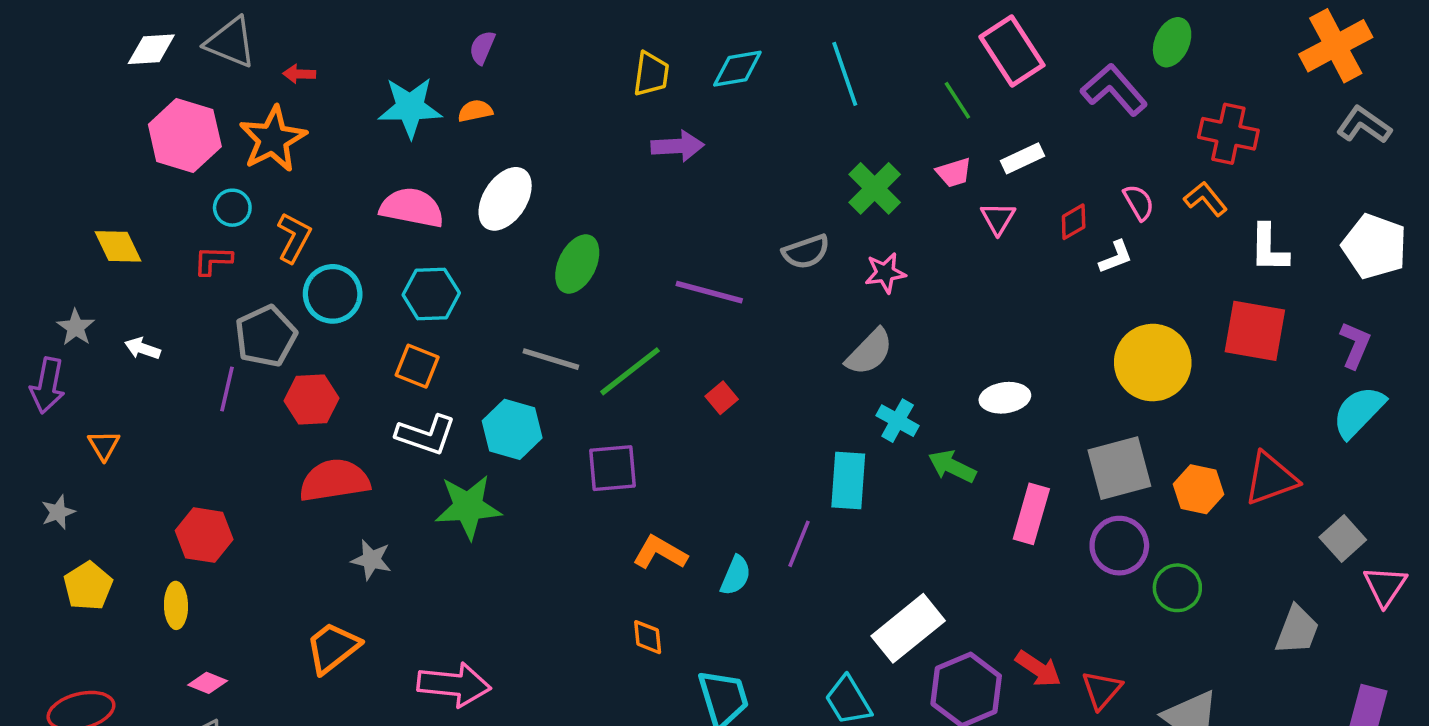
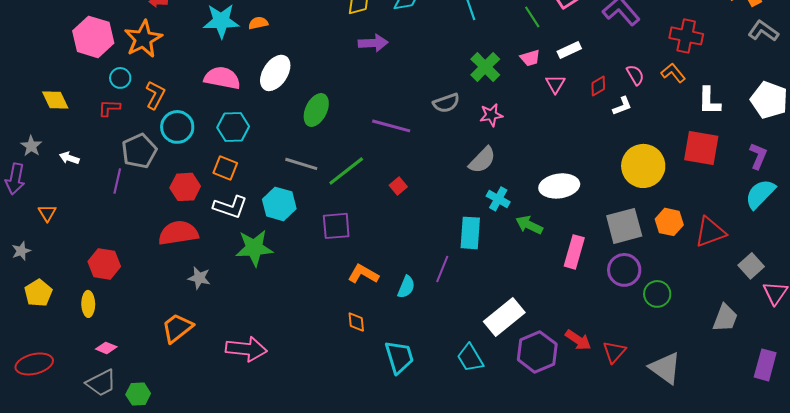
white ellipse: (1005, 398) -> (559, 186), size x1.4
red hexagon: (312, 400) -> (185, 187), moved
orange hexagon: (1198, 489) -> (669, 222), moved

